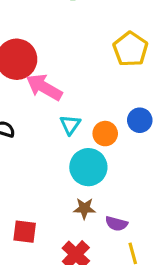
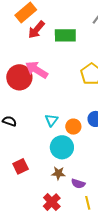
pink arrow: (44, 87) -> (37, 70), moved
red square: (25, 232) -> (21, 166), moved, turned -35

